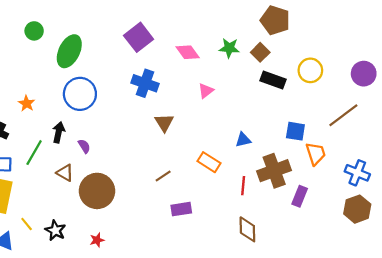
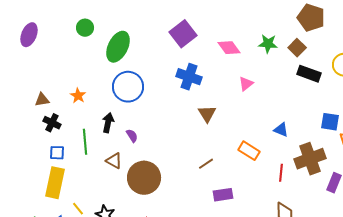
blue triangle: (243, 140) -> (281, 130), turned 35
green line: (34, 153) -> (85, 142), turned -35

